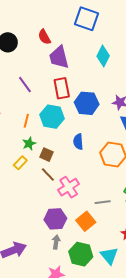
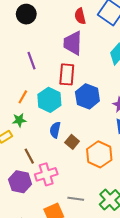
red semicircle: (44, 37) -> (80, 16), moved
blue semicircle: (78, 142) -> (55, 130), moved
brown square: (47, 155) -> (72, 142), moved
purple hexagon: (55, 219) -> (20, 182), moved

